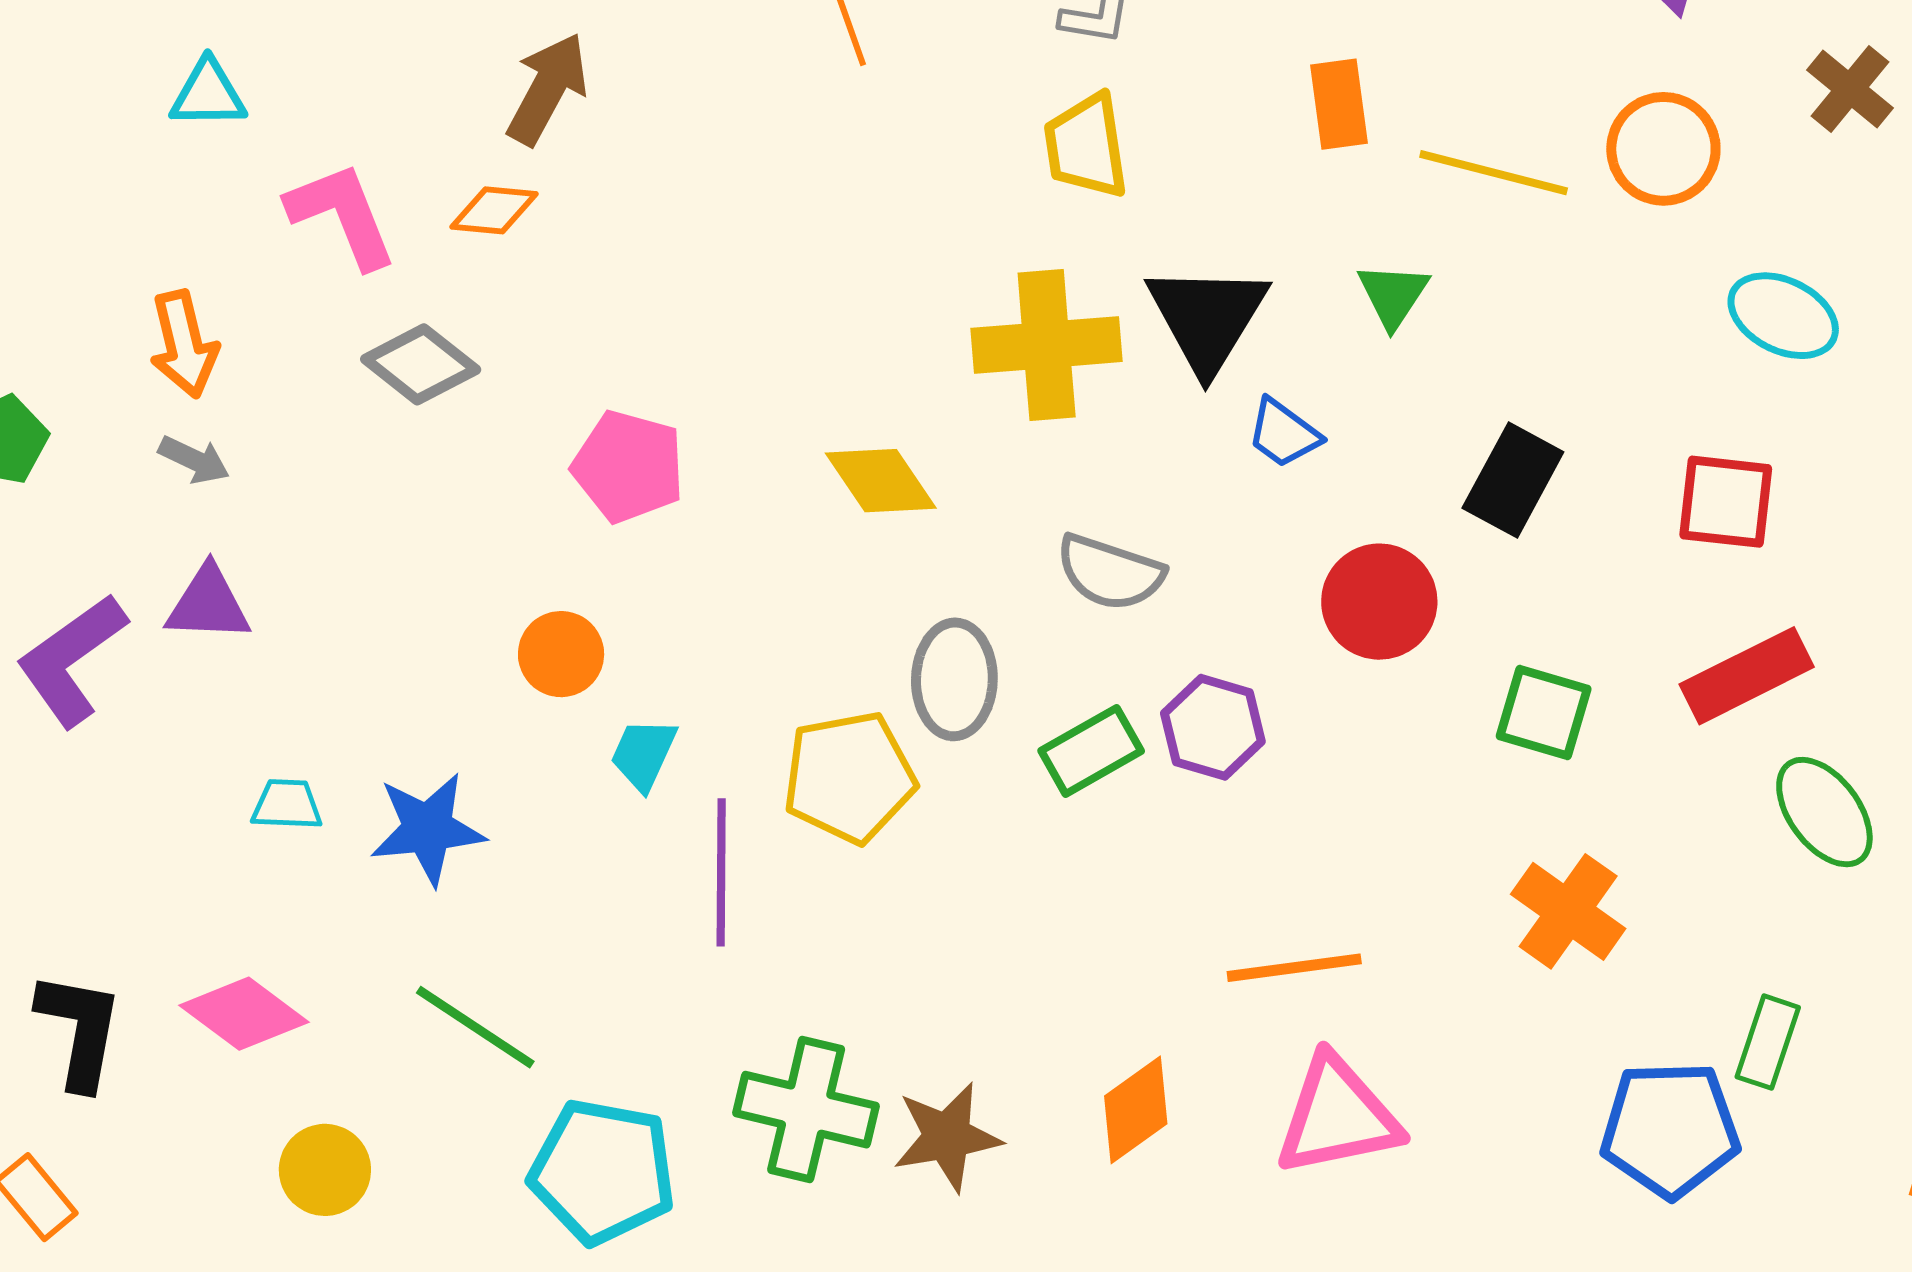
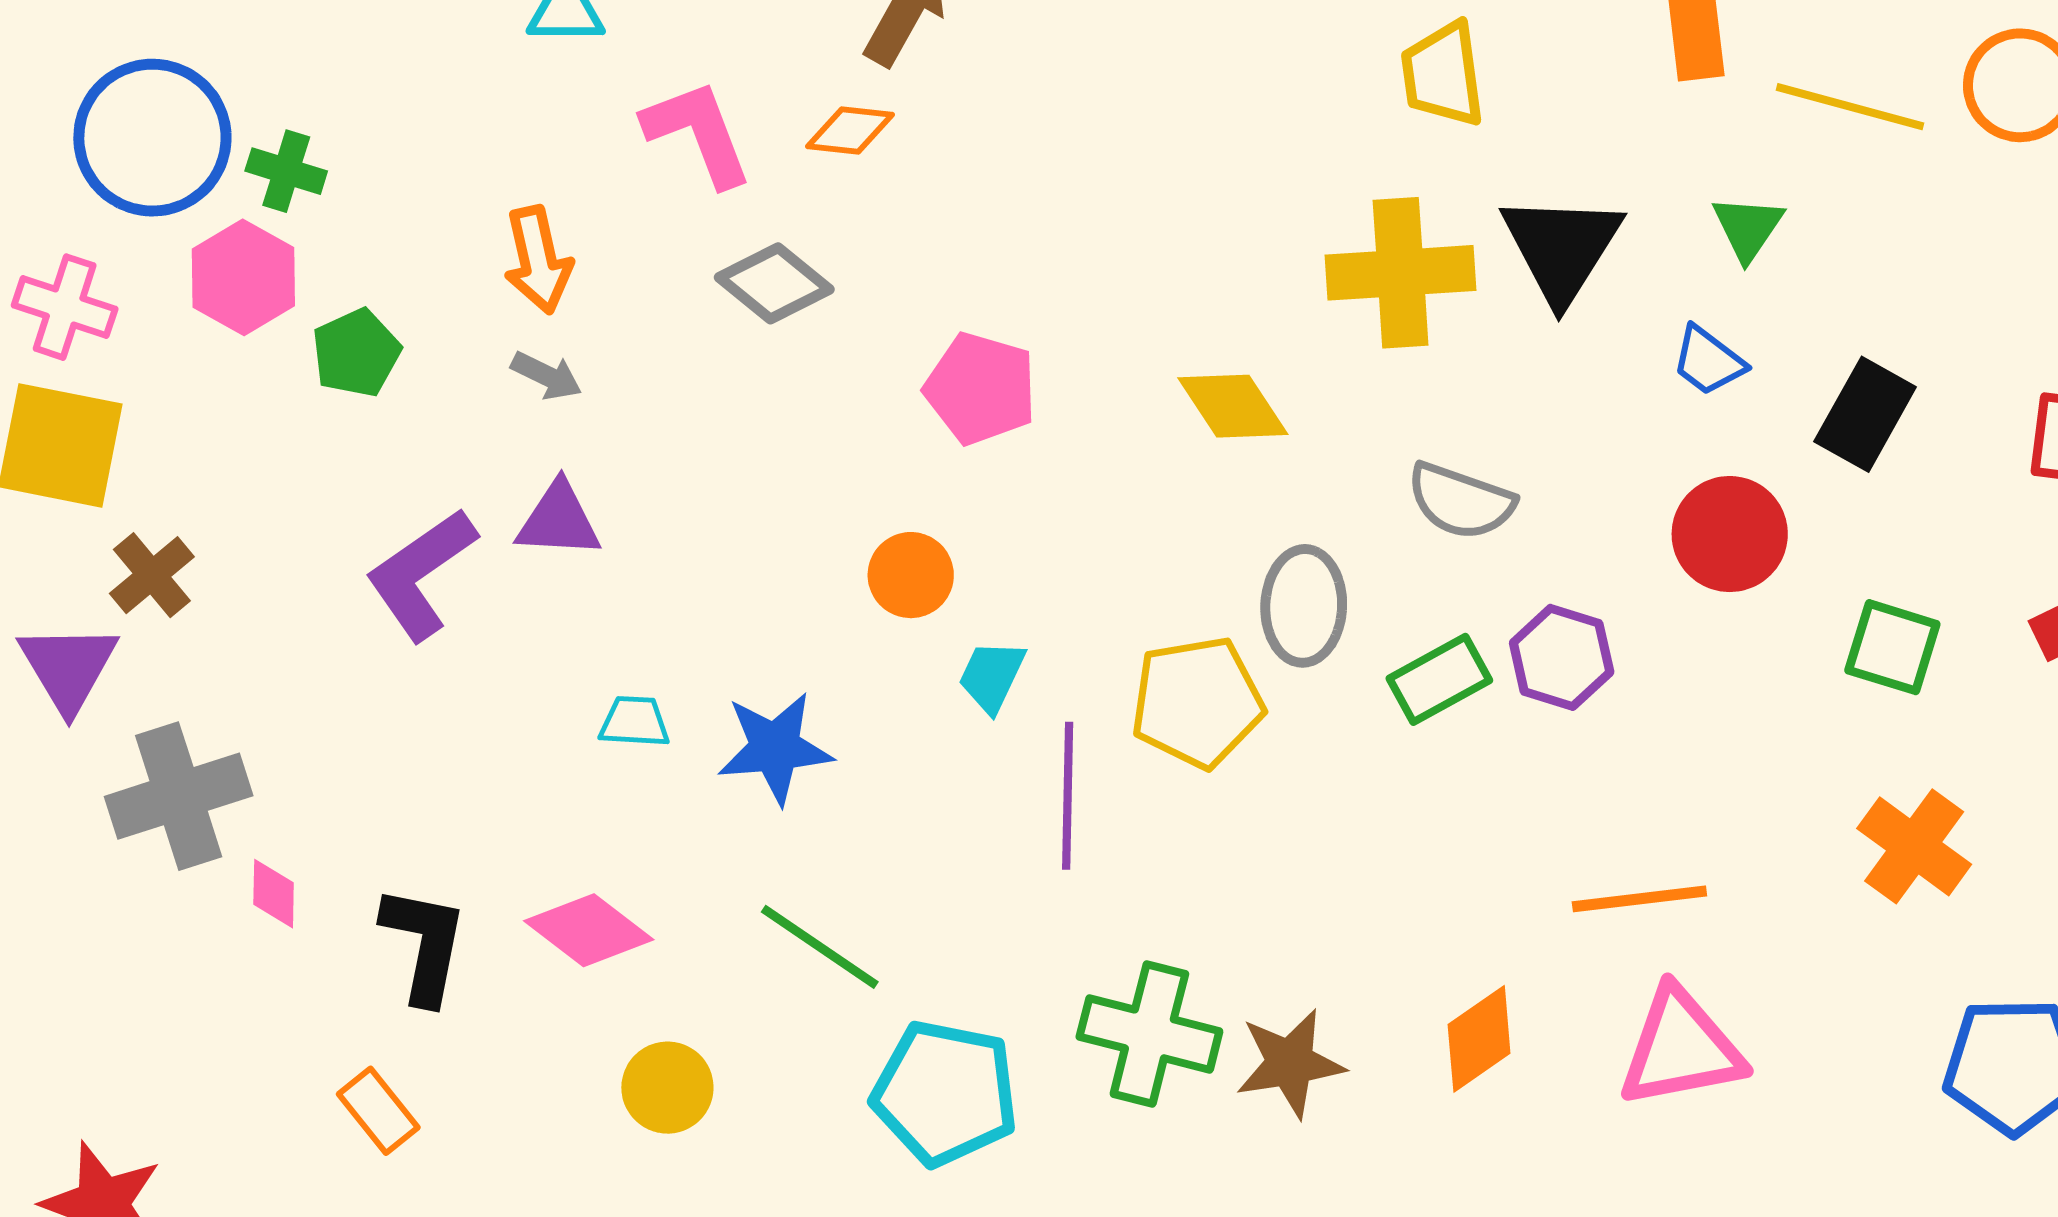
blue trapezoid: (1284, 433) -> (1708, 361), moved

